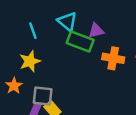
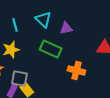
green rectangle: (80, 41) -> (51, 49), moved
orange cross: (113, 58) -> (76, 71), moved

